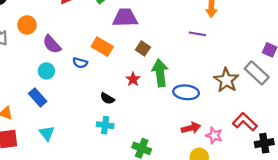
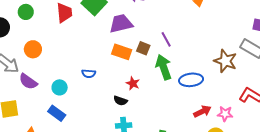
purple line: (197, 34) -> (166, 39), moved, turned 63
purple semicircle: (52, 44) -> (28, 81), moved
orange rectangle: (102, 47) -> (122, 52), moved
red star: (133, 79) -> (133, 83), moved

